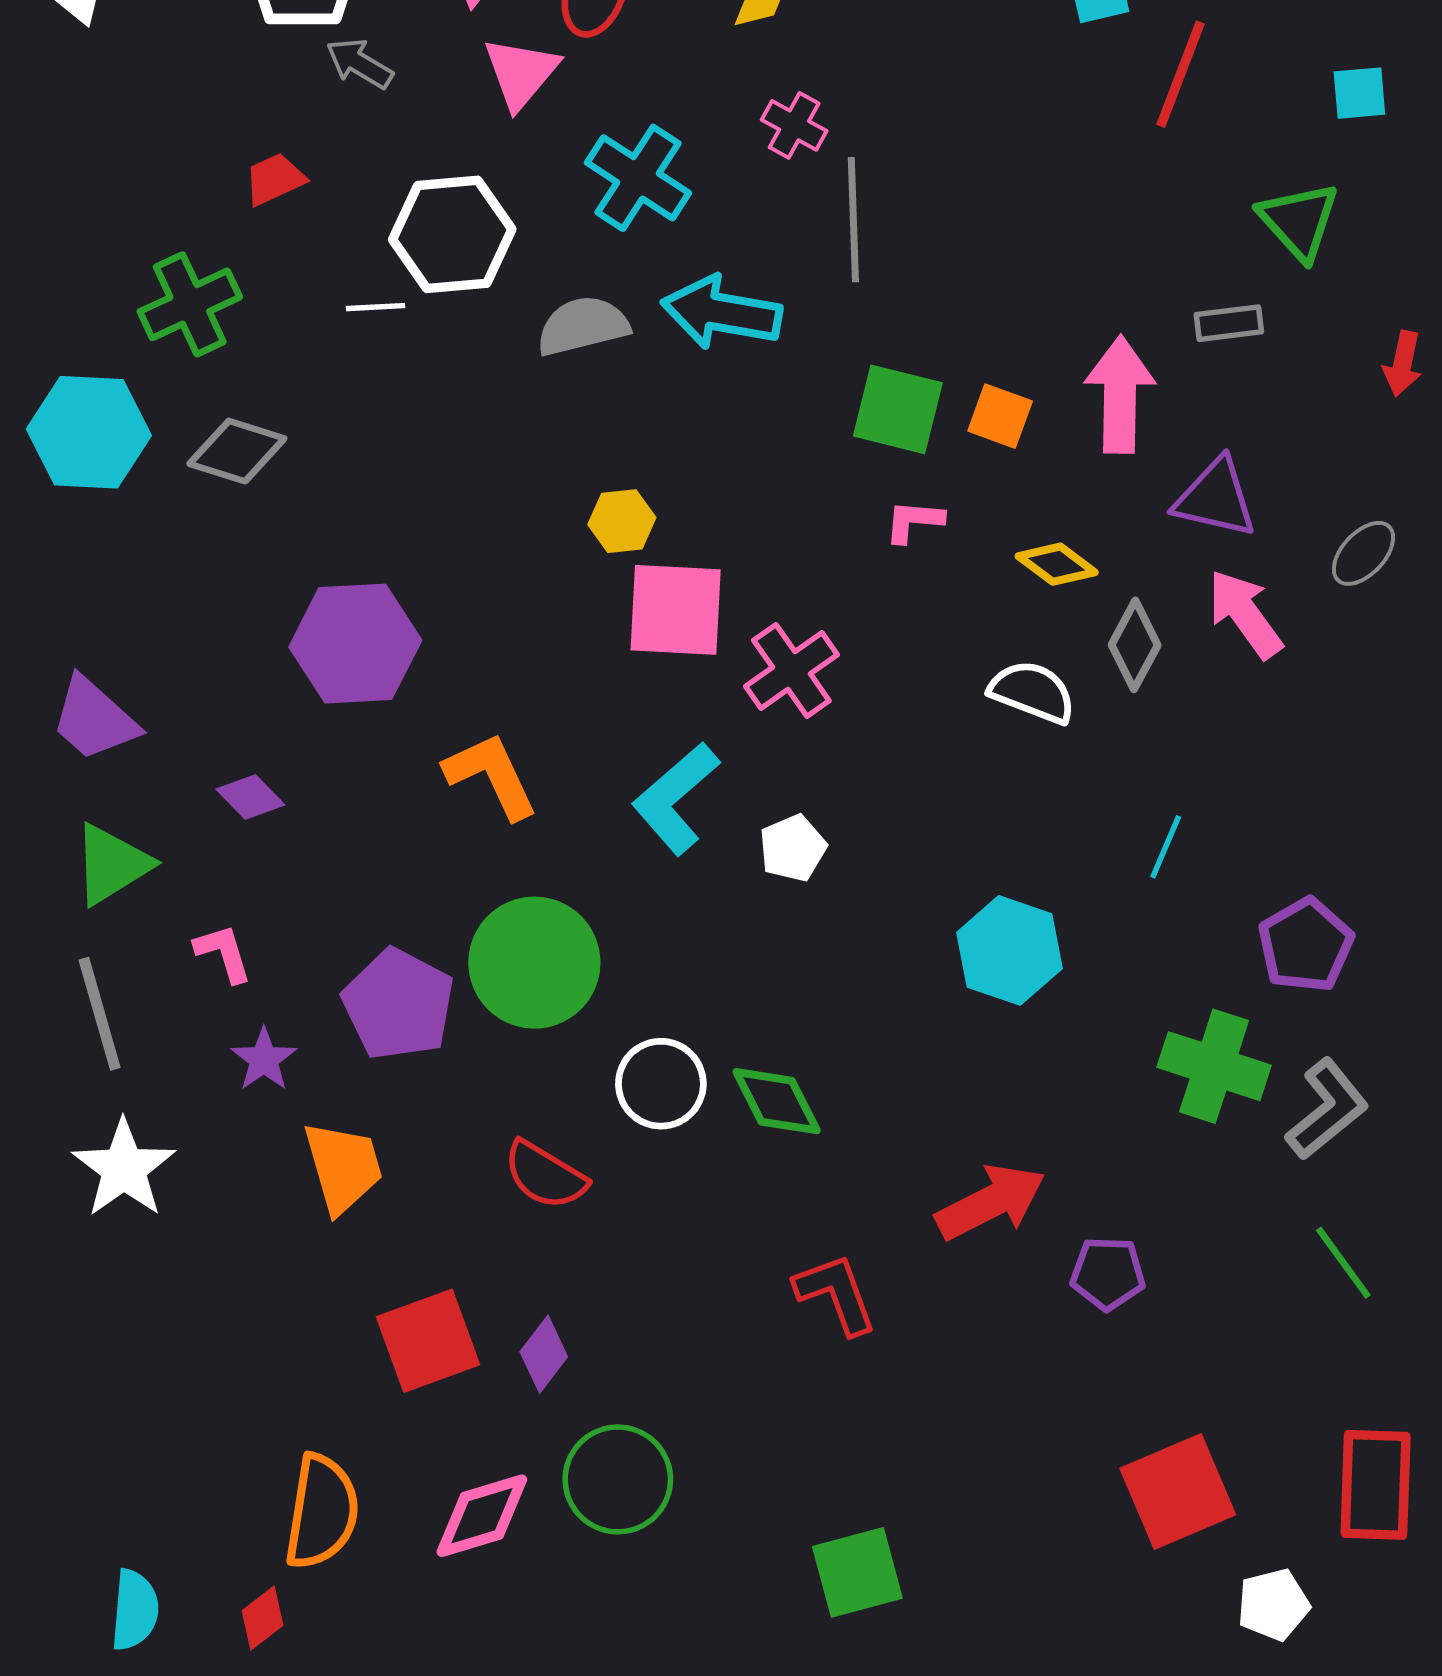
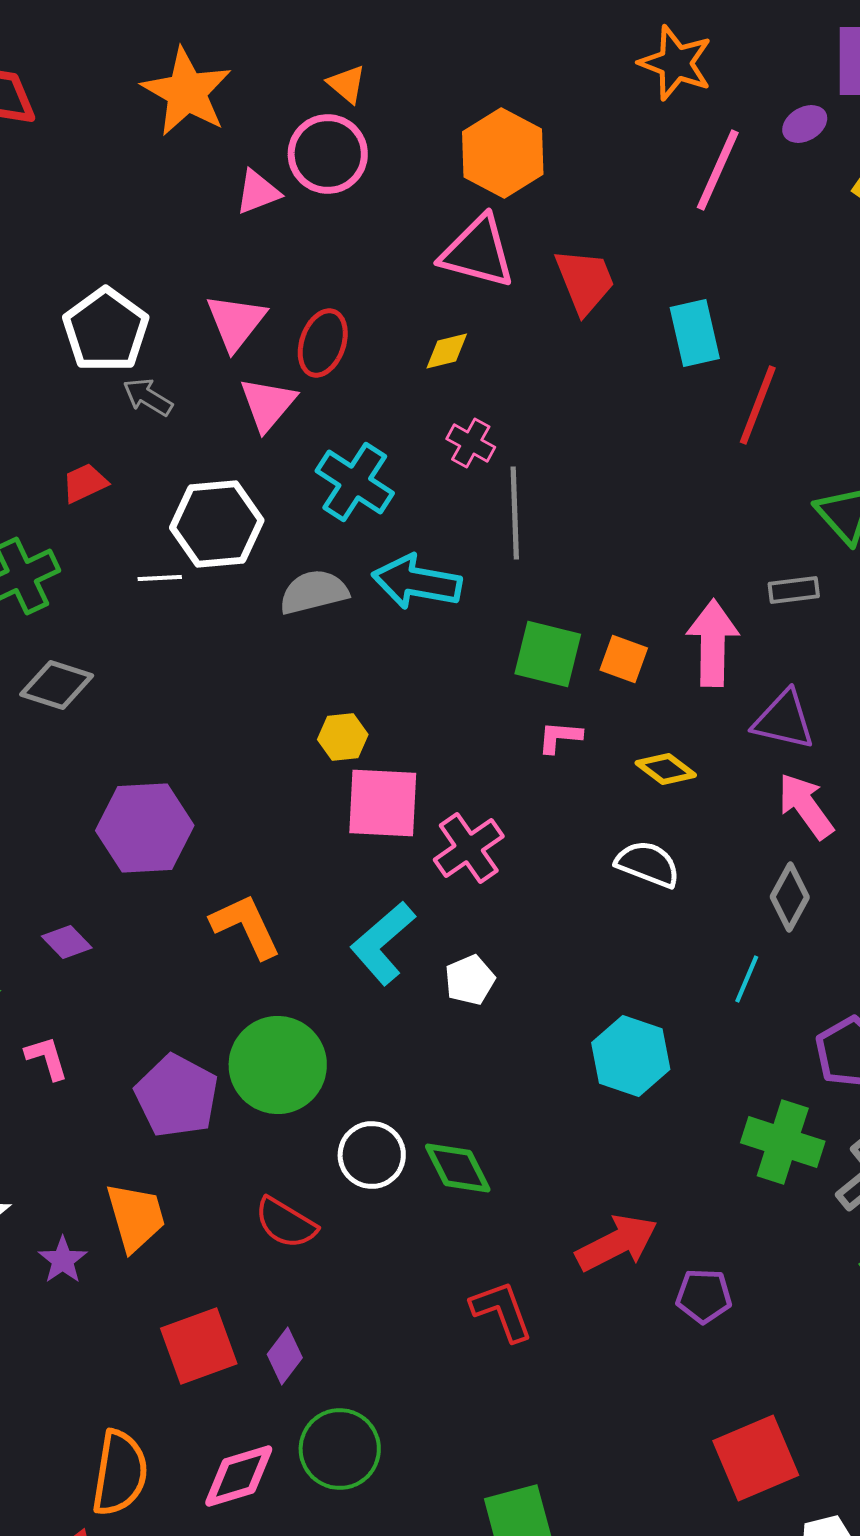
gray diamond: (1135, 645) -> (790, 897), moved
purple star: (264, 1059) -> (63, 1260), moved

